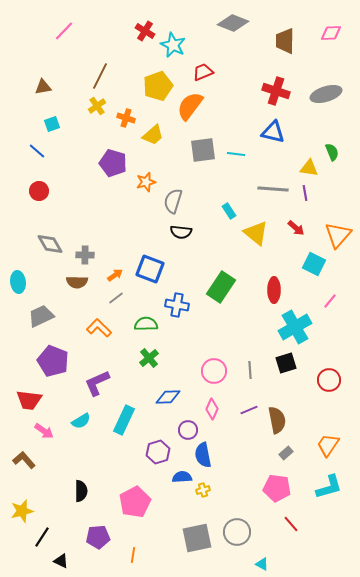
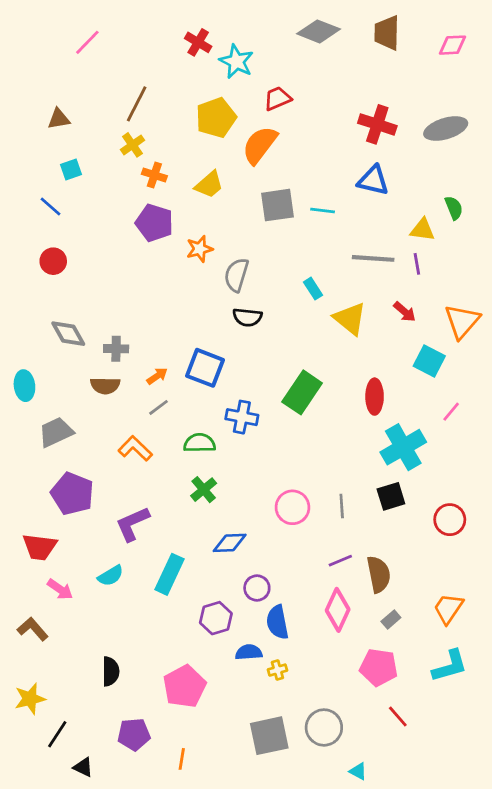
brown trapezoid: (285, 41) -> (387, 33), moved
orange cross: (126, 118) -> (154, 175), moved
pink diamond: (212, 409) -> (338, 610), moved, size x1.4

